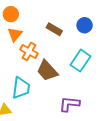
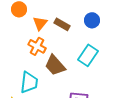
orange triangle: (15, 34) -> (40, 23), moved

